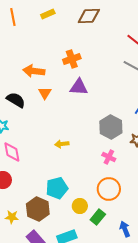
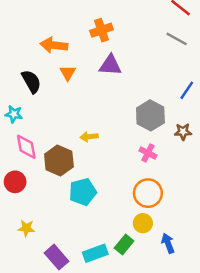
black semicircle: (16, 100) -> (31, 82), turned 30
yellow circle: (80, 206) -> (143, 223), moved
brown hexagon: (38, 209) -> (59, 161), moved
green rectangle: (98, 217) -> (124, 244), moved

